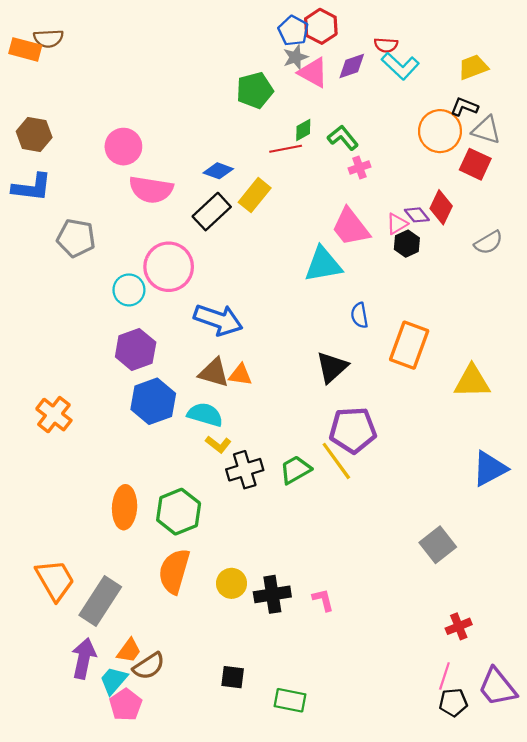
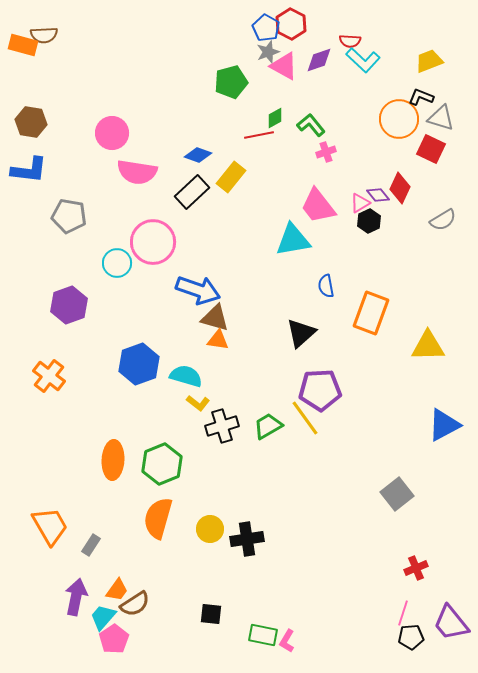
purple hexagon: (136, 349) -> (69, 305), moved
brown triangle: (214, 373) -> (215, 318), moved
pink L-shape: (323, 600) -> (287, 641), moved, turned -135
gray rectangle: (100, 601) -> (91, 545), size x0.5

